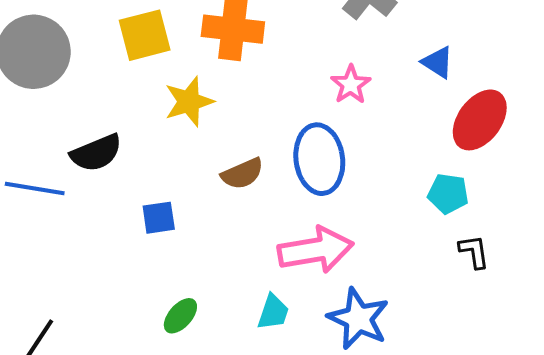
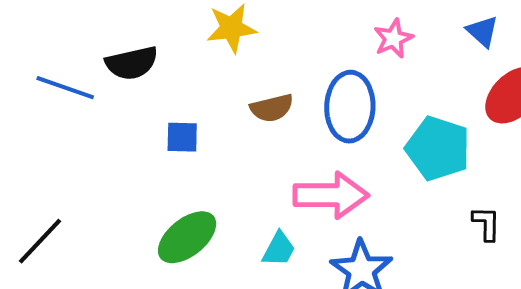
cyan pentagon: (448, 194) -> (438, 148), moved, size x1.6
green ellipse: (180, 316) -> (187, 237), size x1.6

